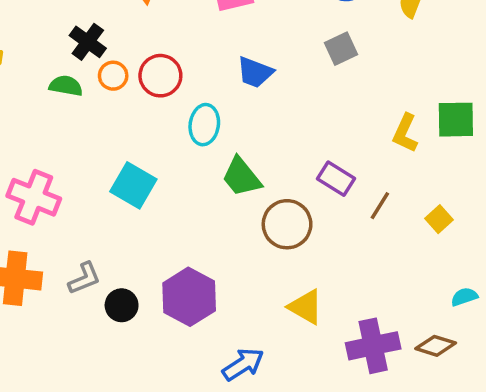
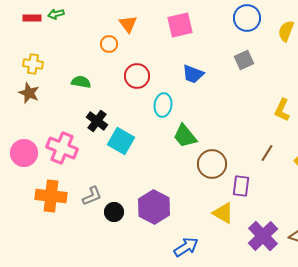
black cross: (88, 42) -> (97, 121), moved
orange circle: (113, 76) -> (109, 44), moved
purple rectangle: (336, 179) -> (241, 186), moved, turned 65
purple cross: (373, 346) -> (263, 236), turned -32

